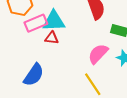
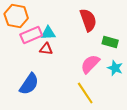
cyan triangle: (54, 21) -> (48, 33), size x0.7

